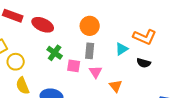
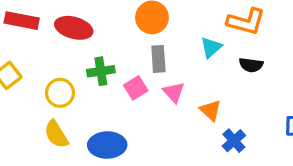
green cross: (55, 53) -> (101, 71), turned -35
yellow circle: (16, 62) -> (60, 93), moved
pink square: (74, 66) -> (136, 88), turned -32

